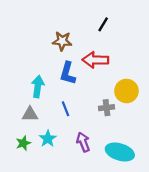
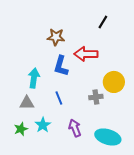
black line: (103, 24) -> (103, 22), moved

